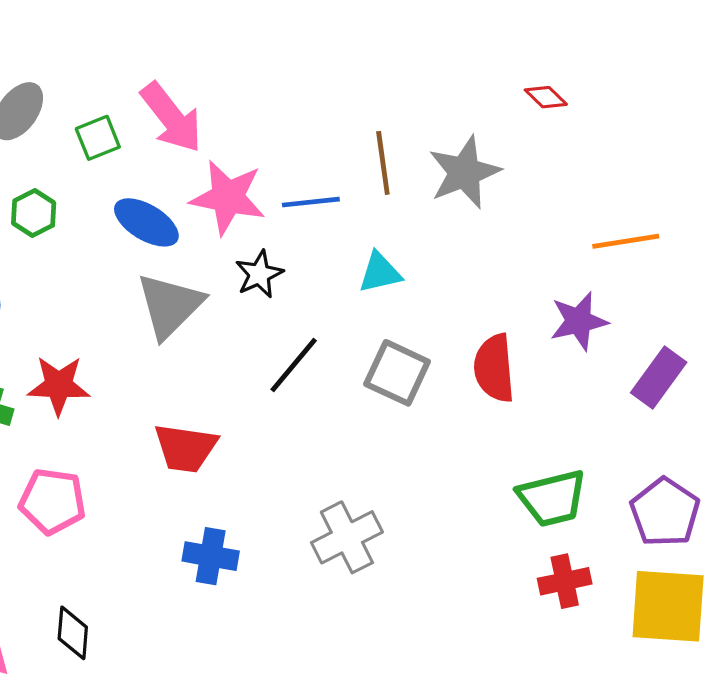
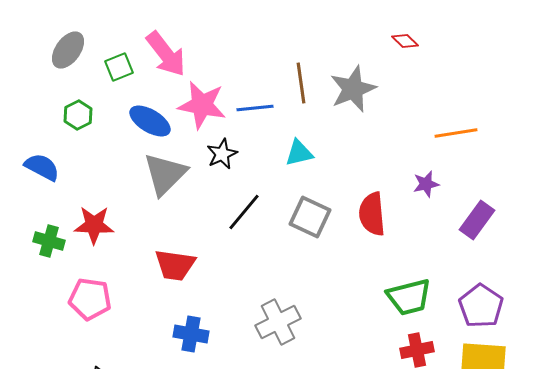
purple star: (579, 321) -> (426, 184), size x0.7

